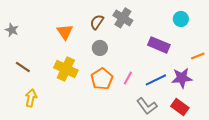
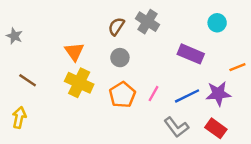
orange triangle: (65, 32) -> (74, 52), moved
yellow arrow: (31, 98) -> (19, 118), moved

